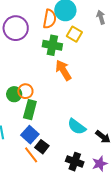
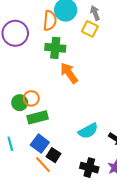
gray arrow: (101, 17) -> (95, 13), moved
yellow square: (74, 34) -> (90, 29), moved
green rectangle: (30, 110) -> (38, 117), turned 66
cyan semicircle: (77, 127) -> (88, 131), turned -60

